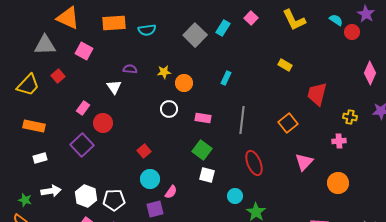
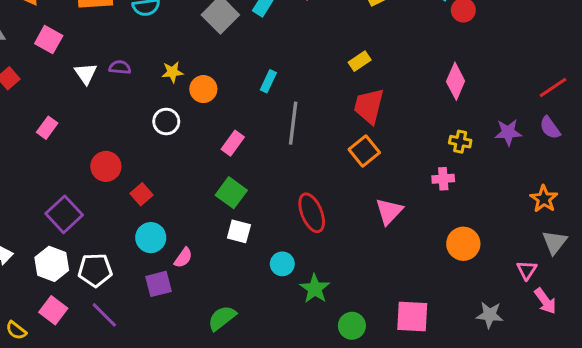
yellow rectangle: (285, 65) -> (360, 61), turned -64
pink diamond: (370, 73) -> (456, 81), moved
white triangle: (114, 87) -> (86, 74), moved
red trapezoid: (317, 94) -> (369, 106), moved
white circle: (169, 109) -> (166, 122), moved
pink rectangle: (203, 118) -> (233, 143), turned -63
gray line: (242, 120) -> (293, 123), moved
red circle: (103, 123) -> (106, 166), moved
purple square: (82, 145) -> (64, 214), moved
orange circle: (338, 183) -> (463, 244), moved

